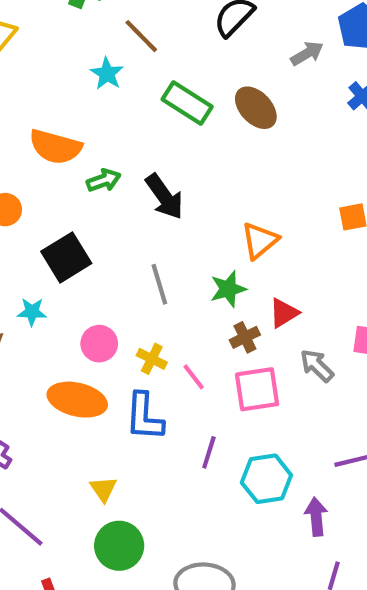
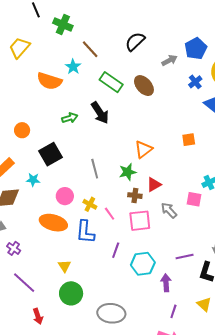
orange semicircle: (55, 147) -> (49, 81), moved
black arrow: (164, 197) -> (100, 113), moved
brown cross: (245, 337) -> (135, 196), turned 32

